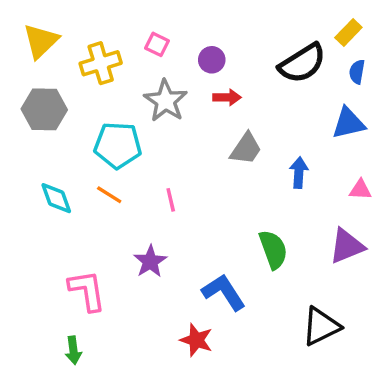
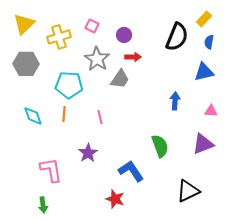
black semicircle: (302, 63) -> (177, 37), turned -36
gray trapezoid: (246, 149) -> (120, 79), moved
orange line: (109, 195) -> (64, 114), turned 63

